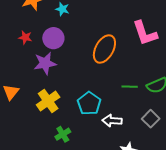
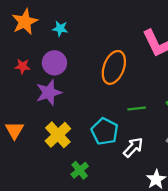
green line: (130, 87) -> (137, 109), moved
white arrow: (112, 121) -> (133, 147), turned 138

